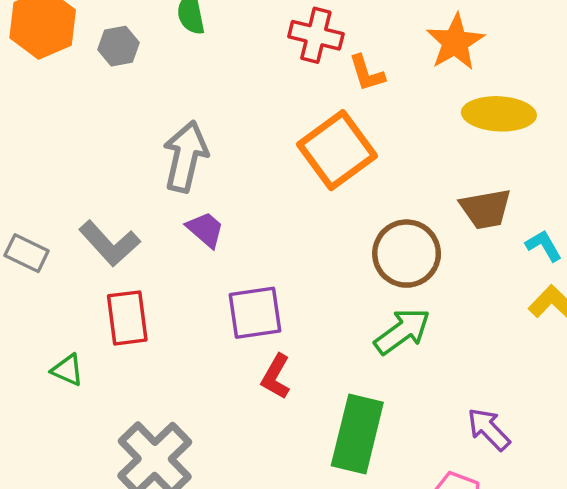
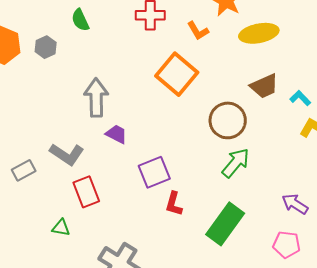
orange L-shape: (367, 73) -> (198, 31), moved
gray rectangle: (27, 253) -> (24, 170), turned -40
green rectangle: (357, 434) -> (225, 224), turned 36

